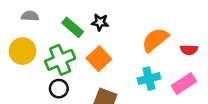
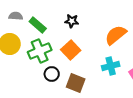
green rectangle: (73, 27) -> (38, 25), moved
black circle: (59, 89) -> (52, 74), moved

